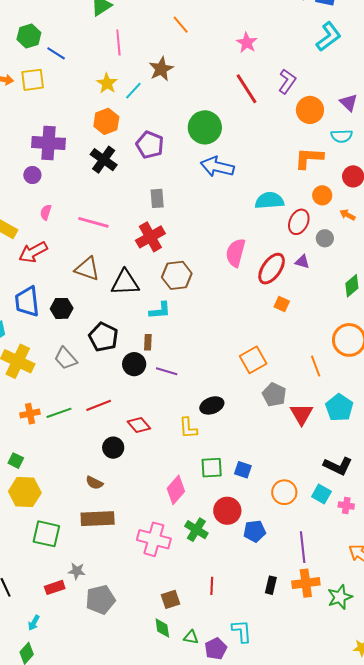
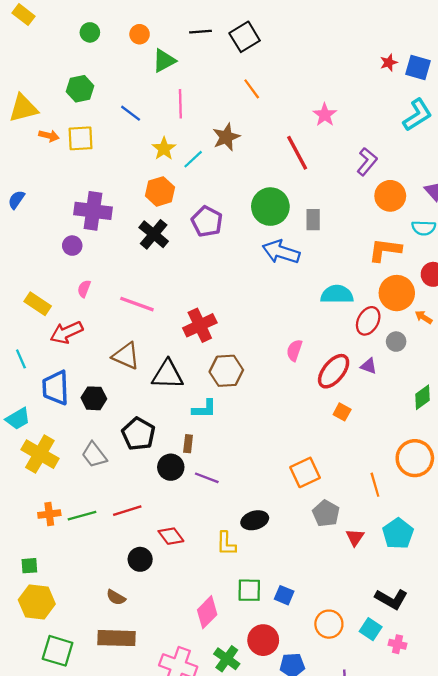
blue line: (56, 53) -> (131, 113), moved
red line: (247, 89) -> (297, 153), moved
orange circle: (322, 195) -> (397, 293), size x1.6
gray rectangle: (157, 198) -> (313, 220), moved
pink semicircle: (236, 253) -> (294, 350), size x0.7
red triangle: (302, 414) -> (355, 537), size x0.7
green square: (16, 461) -> (29, 566), turned -35

